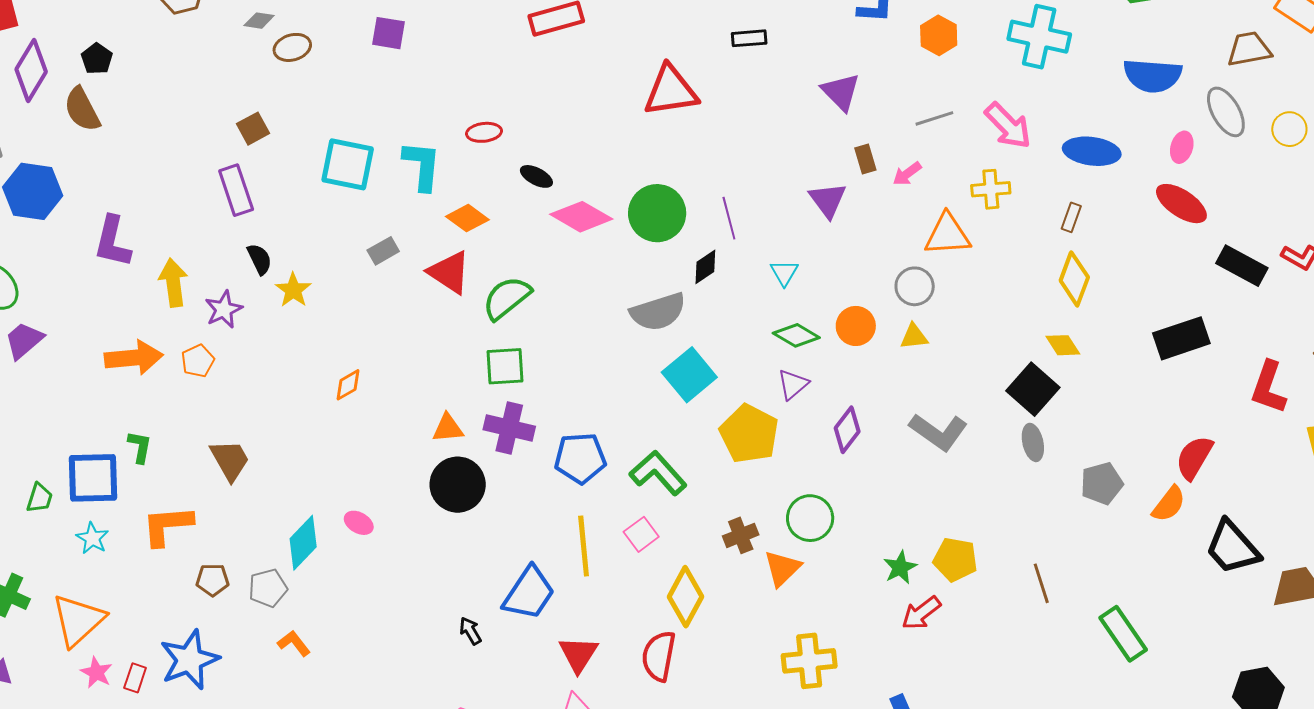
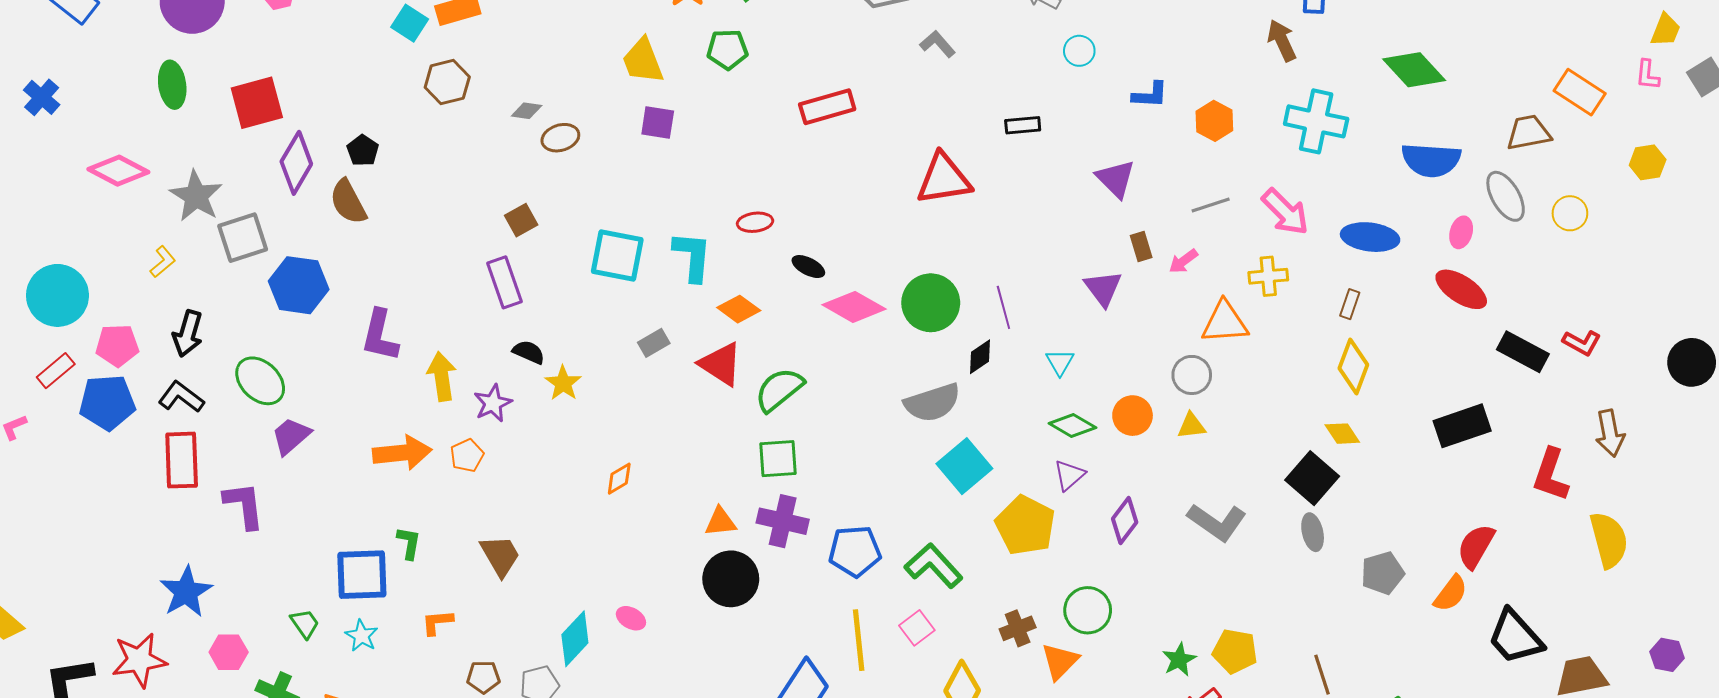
black semicircle: (259, 259) -> (529, 352), turned -40
green trapezoid: (39, 498) -> (305, 624), moved, turned -52
orange L-shape: (167, 525) -> (437, 622), size x0.6

